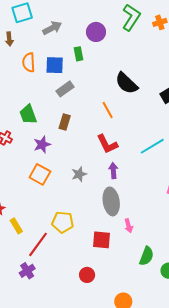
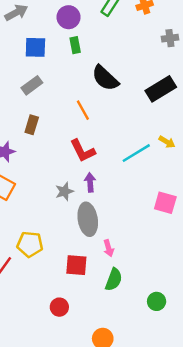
green rectangle: (78, 54) -> (75, 45), moved
blue square: (55, 65) -> (35, 47), moved
gray star: (79, 174) -> (64, 191), moved
green semicircle: (146, 256) -> (114, 280), moved

